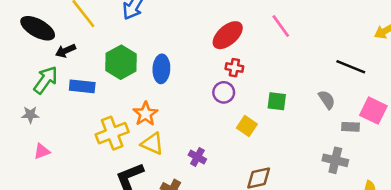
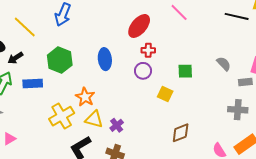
black line: (351, 67) -> (237, 16), moved
blue ellipse: (161, 69) -> (105, 59), moved
purple cross: (197, 157) -> (117, 125), moved, turned 32

